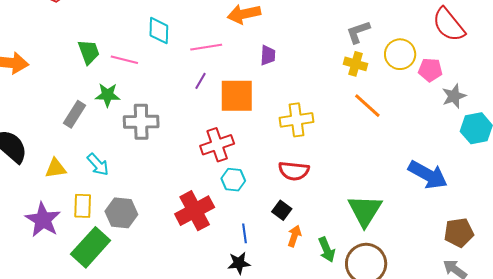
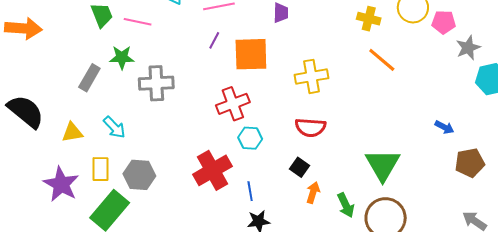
blue arrow: (428, 175) -> (444, 127), size x0.5
blue line: (244, 233) -> (250, 191), moved
brown pentagon: (459, 233) -> (470, 163), moved

